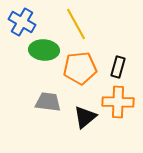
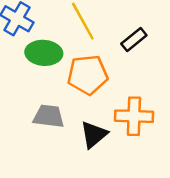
black rectangle: (118, 67) -> (134, 39), moved, turned 35

